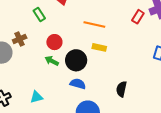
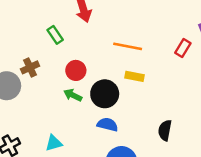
red rectangle: (138, 17) -> (183, 48), moved

